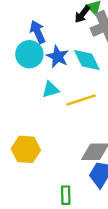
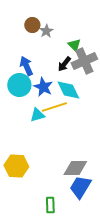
black arrow: (82, 14) -> (64, 64), moved
yellow line: (81, 100) -> (54, 107), moved

